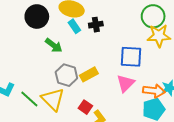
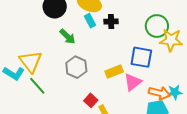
green circle: (153, 16) -> (157, 26), moved
yellow rectangle: (89, 74) -> (114, 71), moved
yellow triangle: (53, 99) -> (31, 62), moved

